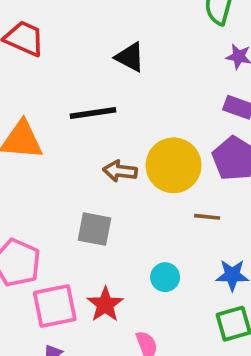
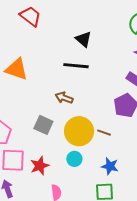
black line: (93, 113) -> (76, 66), moved
yellow circle: (174, 165) -> (79, 131), moved

